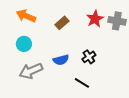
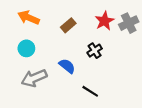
gray cross: (117, 21) -> (129, 23), turned -36
black cross: (89, 57) -> (95, 51), moved
blue semicircle: (61, 60) -> (67, 66), turned -126

